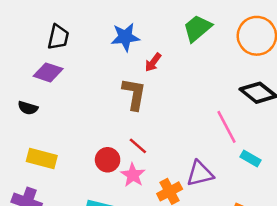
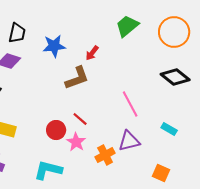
blue star: (125, 37) -> (54, 46), moved
brown L-shape: (134, 94) -> (77, 78), turned 60
pink line: (226, 127) -> (130, 104), moved

